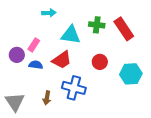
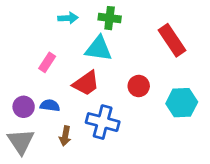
green cross: (97, 25) -> (110, 18), moved
purple circle: (17, 55) -> (24, 107), moved
blue semicircle: (36, 65) -> (50, 105), moved

